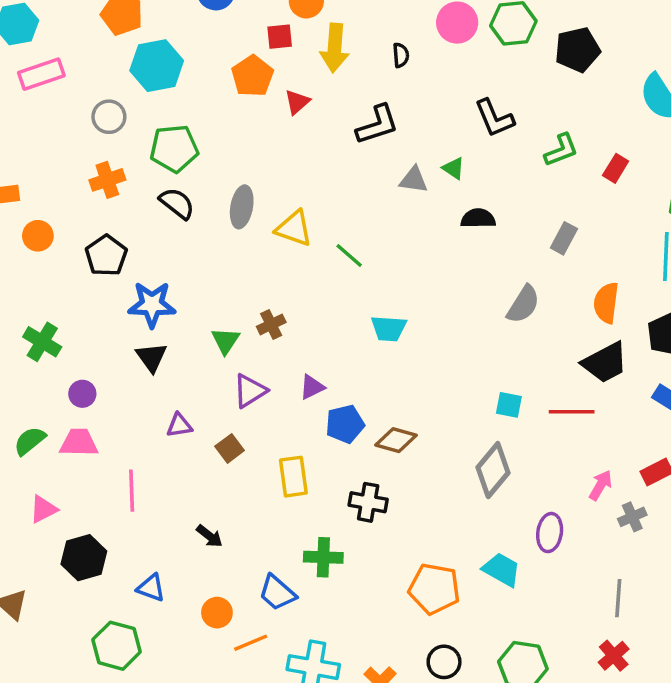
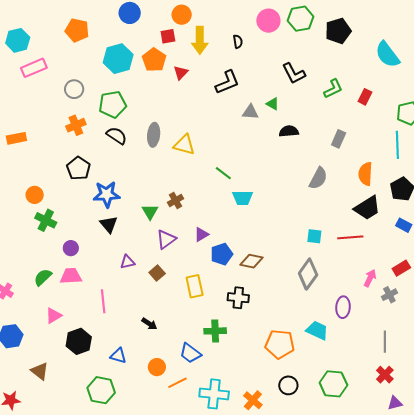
cyan hexagon: (157, 66) -> (118, 59), moved
orange circle: (38, 236) -> (35, 195), moved
green line: (349, 256) -> (223, 173), moved

